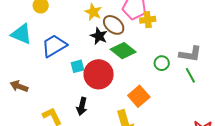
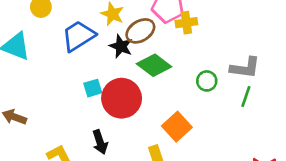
brown ellipse: (114, 25) -> (140, 31), turned -70
blue trapezoid: (54, 46) -> (78, 36), moved
green line: (190, 75) -> (246, 96), turned 49
black arrow: (82, 106) -> (100, 142), turned -30

